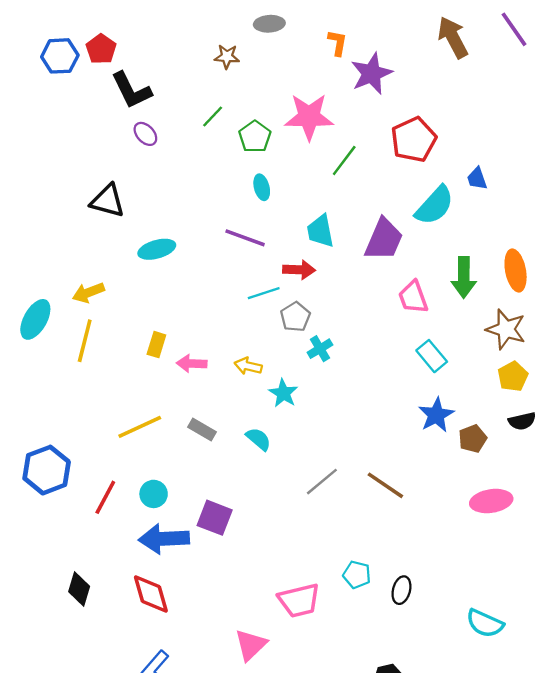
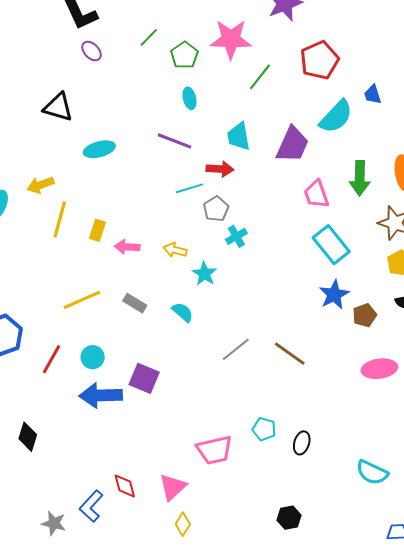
yellow line: (85, 341) -> (60, 219), moved
cyan rectangle: (432, 356) -> (331, 245), size x1.4
red diamond: (151, 594) -> (125, 486), moved, size x0.7

